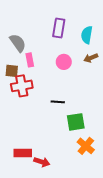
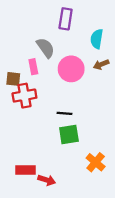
purple rectangle: (59, 28) -> (66, 19), moved
gray semicircle: (18, 43) -> (46, 48), moved
pink circle: (64, 62) -> (71, 69), size x1.5
green square: (76, 122) -> (69, 134), moved

